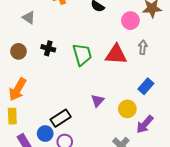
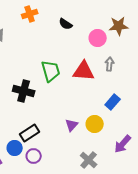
black cross: (48, 48) -> (24, 91), moved, size x1.5
purple triangle: (98, 101) -> (72, 125), moved
purple arrow: (145, 124) -> (123, 144), moved

